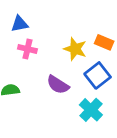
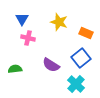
blue triangle: (20, 24) -> (22, 19), turned -48
yellow star: (75, 49) -> (59, 22), moved

